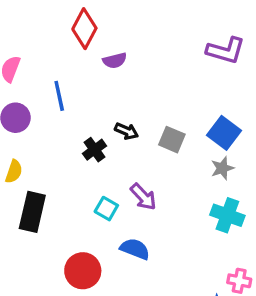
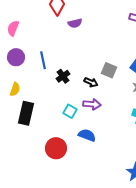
blue line: (59, 96) -> (43, 60), moved
black arrow: (126, 131) -> (91, 82), moved
purple arrow: (143, 197) -> (92, 104), turned -42

